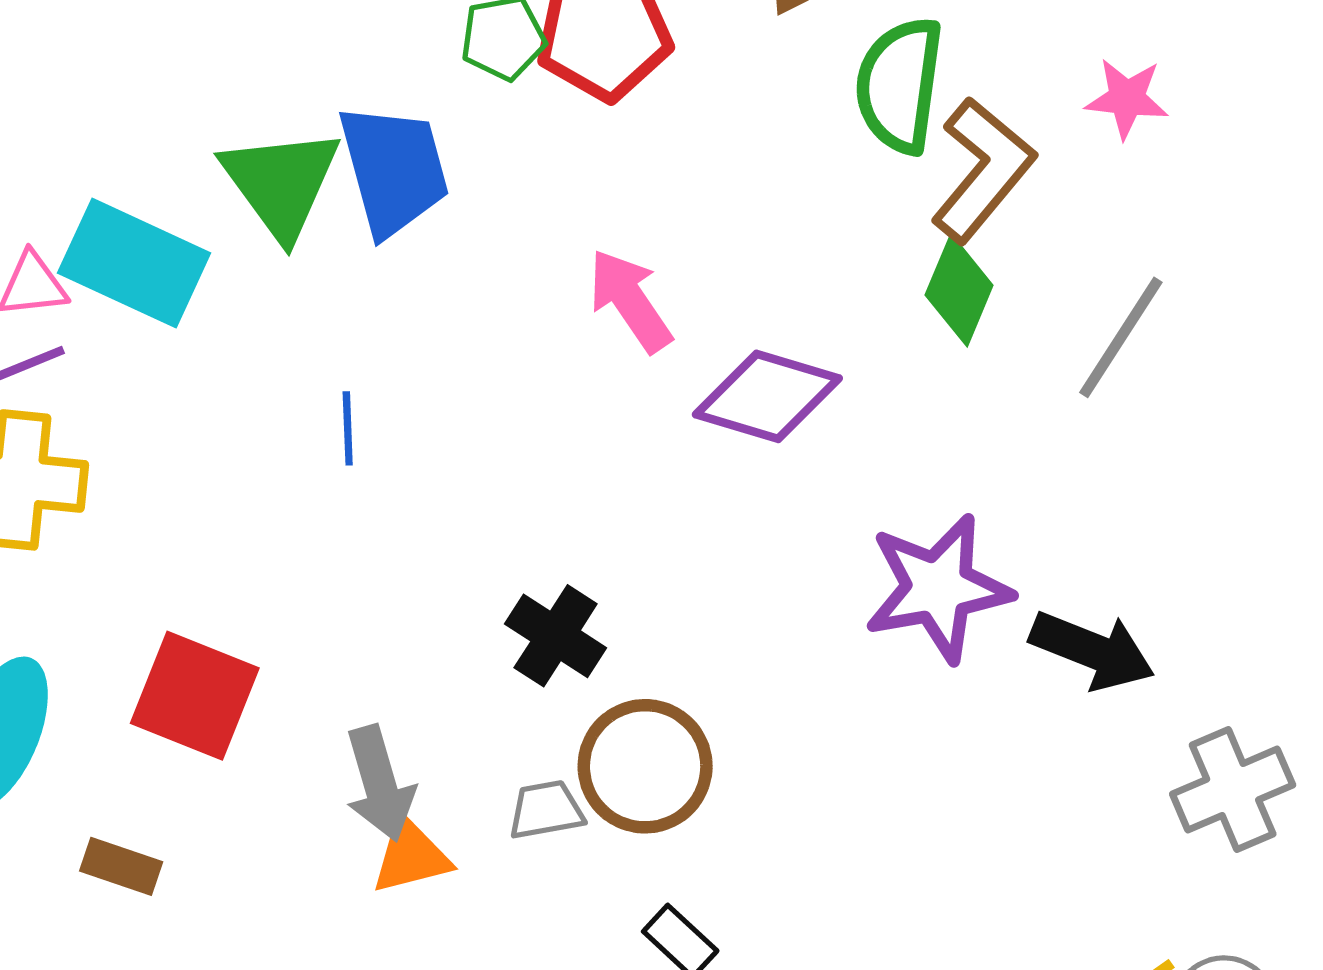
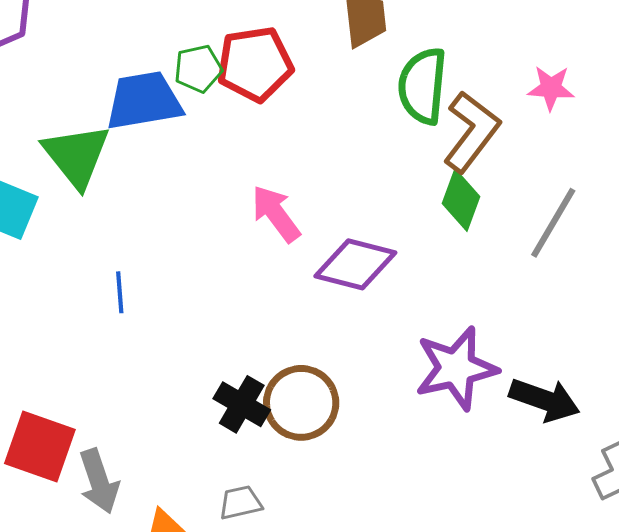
blue trapezoid: (394, 170) -> (144, 101), moved, turned -82
brown circle: (645, 766) -> (301, 403), moved
gray arrow: (380, 784) -> (99, 481), moved

